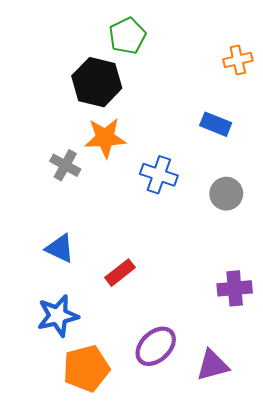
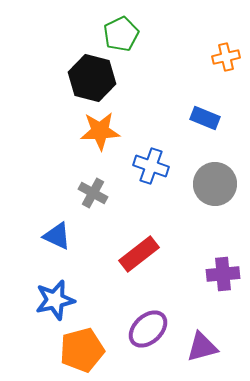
gray cross: (65, 165) -> (93, 193), moved
gray circle: (226, 194) -> (215, 184), size x1.4
red rectangle: (120, 273) -> (139, 254), moved, size x1.4

